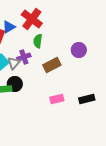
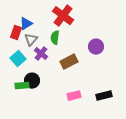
red cross: (32, 19) -> (63, 16), moved
purple cross: (24, 57) -> (41, 54), turned -32
gray triangle: (14, 63) -> (31, 40), moved

